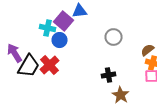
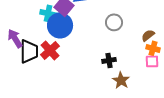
blue circle: (60, 40) -> (60, 25), size x1.6
black trapezoid: (28, 66) -> (29, 51), turned -30

